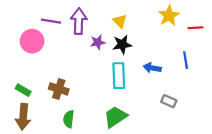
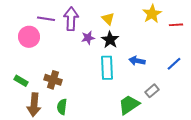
black star: (122, 44) -> (110, 40), turned -30
blue line: (186, 60) -> (174, 64), moved, turned 56
gray rectangle: (169, 101) -> (152, 91), turned -64
brown arrow: (23, 117) -> (34, 105), moved
green trapezoid: (115, 117) -> (129, 105), moved

